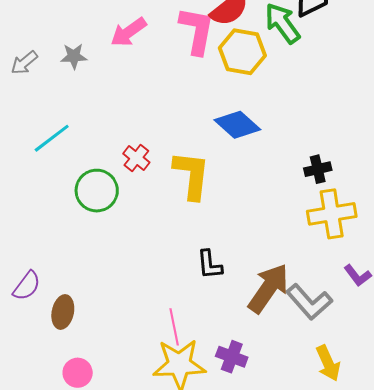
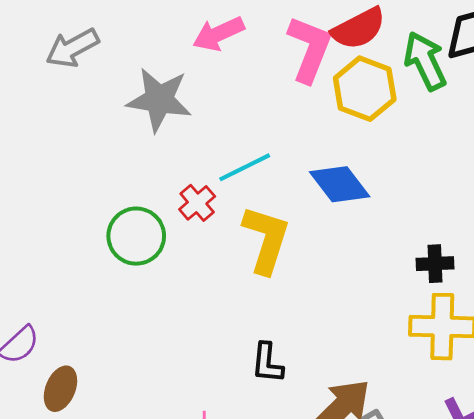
gray star: (74, 56) -> (159, 100), moved, size x1.8
gray arrow: (24, 63) -> (72, 48), size x1.4
cyan line: (52, 138) -> (245, 167), moved

